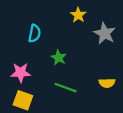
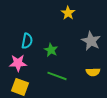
cyan semicircle: (34, 33) -> (27, 41), moved
gray star: (105, 33) -> (91, 41), moved

